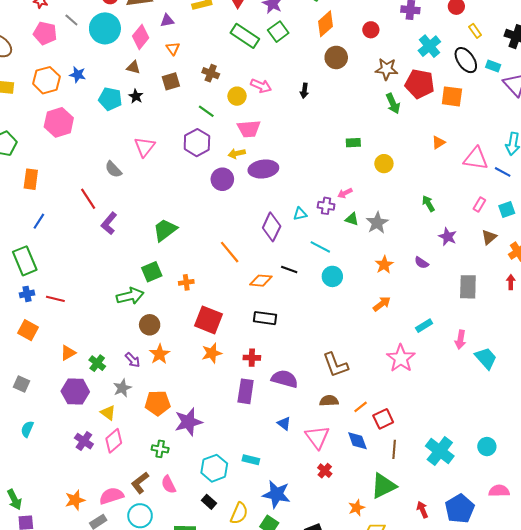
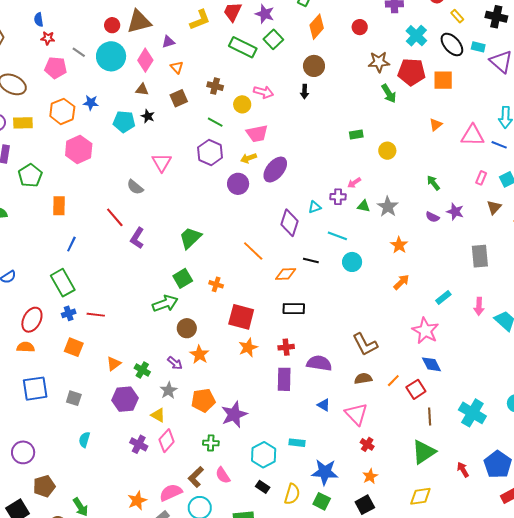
brown circle: (336, 57) -> (314, 66), moved
purple ellipse: (263, 169) -> (275, 170), turned -36
purple semicircle: (422, 263) -> (432, 217), moved
orange cross: (186, 282) -> (216, 284), turned 32
blue diamond: (357, 441) -> (431, 364), moved
orange star: (357, 508) -> (370, 476), moved

